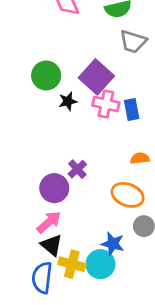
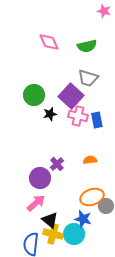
gray trapezoid: (133, 42) -> (88, 78), moved
orange semicircle: (140, 158) -> (90, 160), moved
orange ellipse: (128, 195) -> (92, 197), moved, turned -40
black triangle: (52, 245) -> (50, 220), moved

